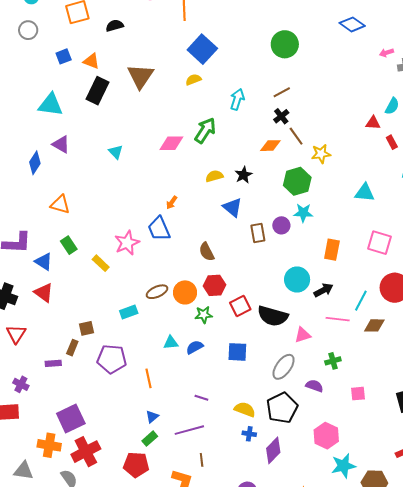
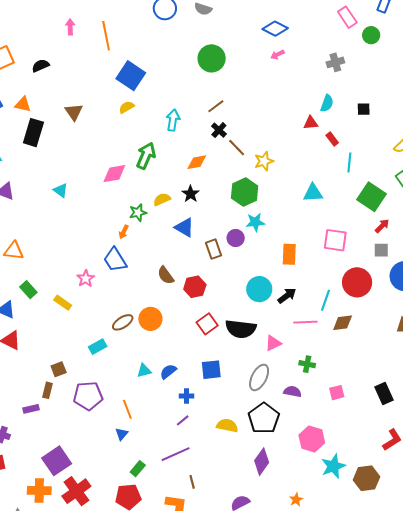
pink arrow: (386, 53) -> (277, 55), moved
brown triangle: (140, 76) -> (74, 112), size x0.7
orange diamond: (270, 146) -> (197, 162), moved
pink star: (127, 243) -> (86, 278), size x0.7
red hexagon: (215, 285) -> (195, 287), moved
green star: (204, 315) -> (138, 213), moved
green cross: (333, 361) -> (307, 364), turned 35
purple line: (201, 398) -> (183, 420), turned -48
blue triangle: (152, 417) -> (122, 434), moved
blue cross: (249, 434) -> (186, 396), moved

